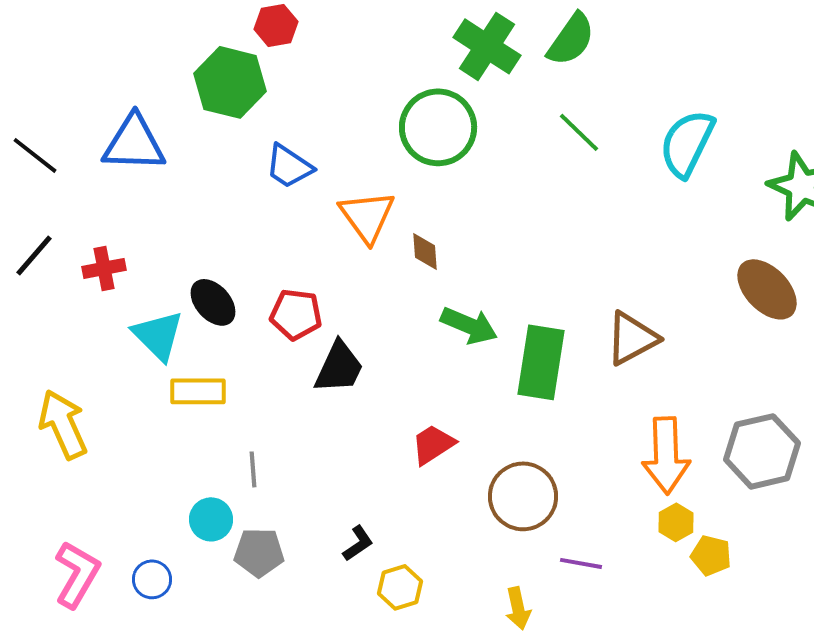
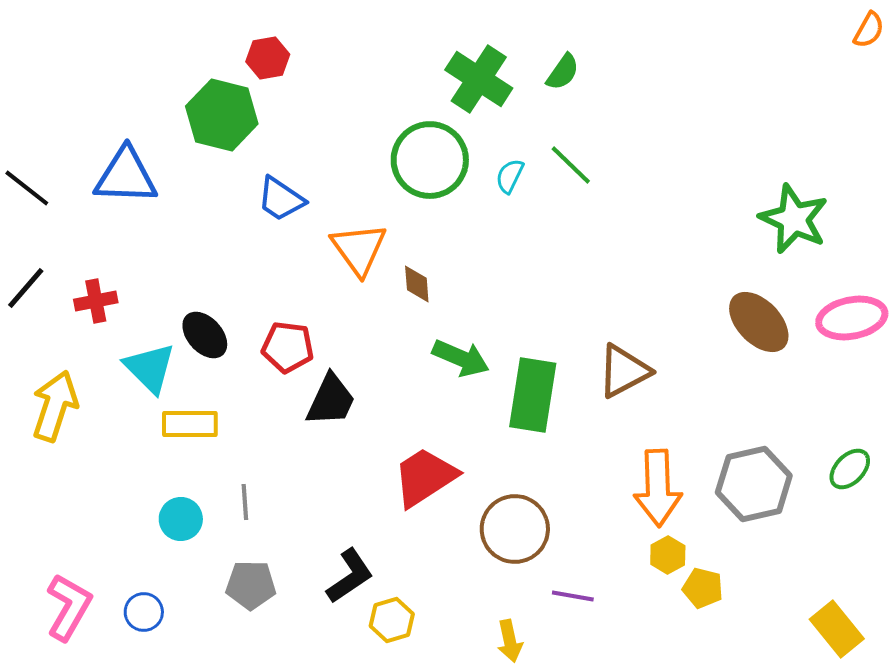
green semicircle: (571, 39) -> (563, 72), size x0.7
cyan semicircle: (687, 143) -> (510, 176), moved, size x0.5
yellow arrow: (63, 424) -> (55, 406), moved, turned 42
red trapezoid: (433, 444) -> (425, 477), size x1.5
cyan circle: (211, 519) -> (181, 519), moved
black L-shape: (358, 543) -> (350, 576), size x1.5

